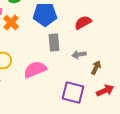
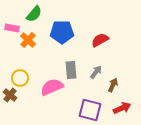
gray rectangle: (54, 42) -> (71, 70), moved
gray arrow: (79, 54) -> (96, 72), turned 136

